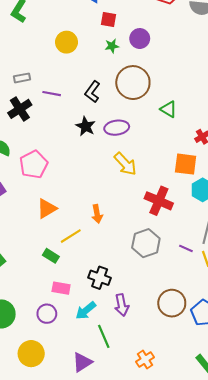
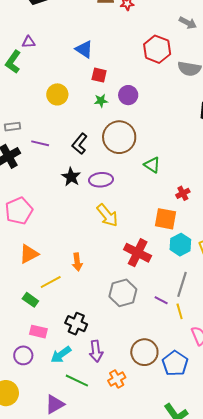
green line: (104, 336) -> (77, 381), turned -45
orange cross: (145, 360) -> (117, 379), moved

